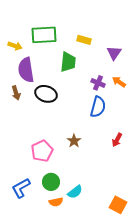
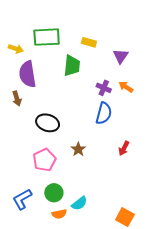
black ellipse: (46, 94) -> (48, 123), moved

